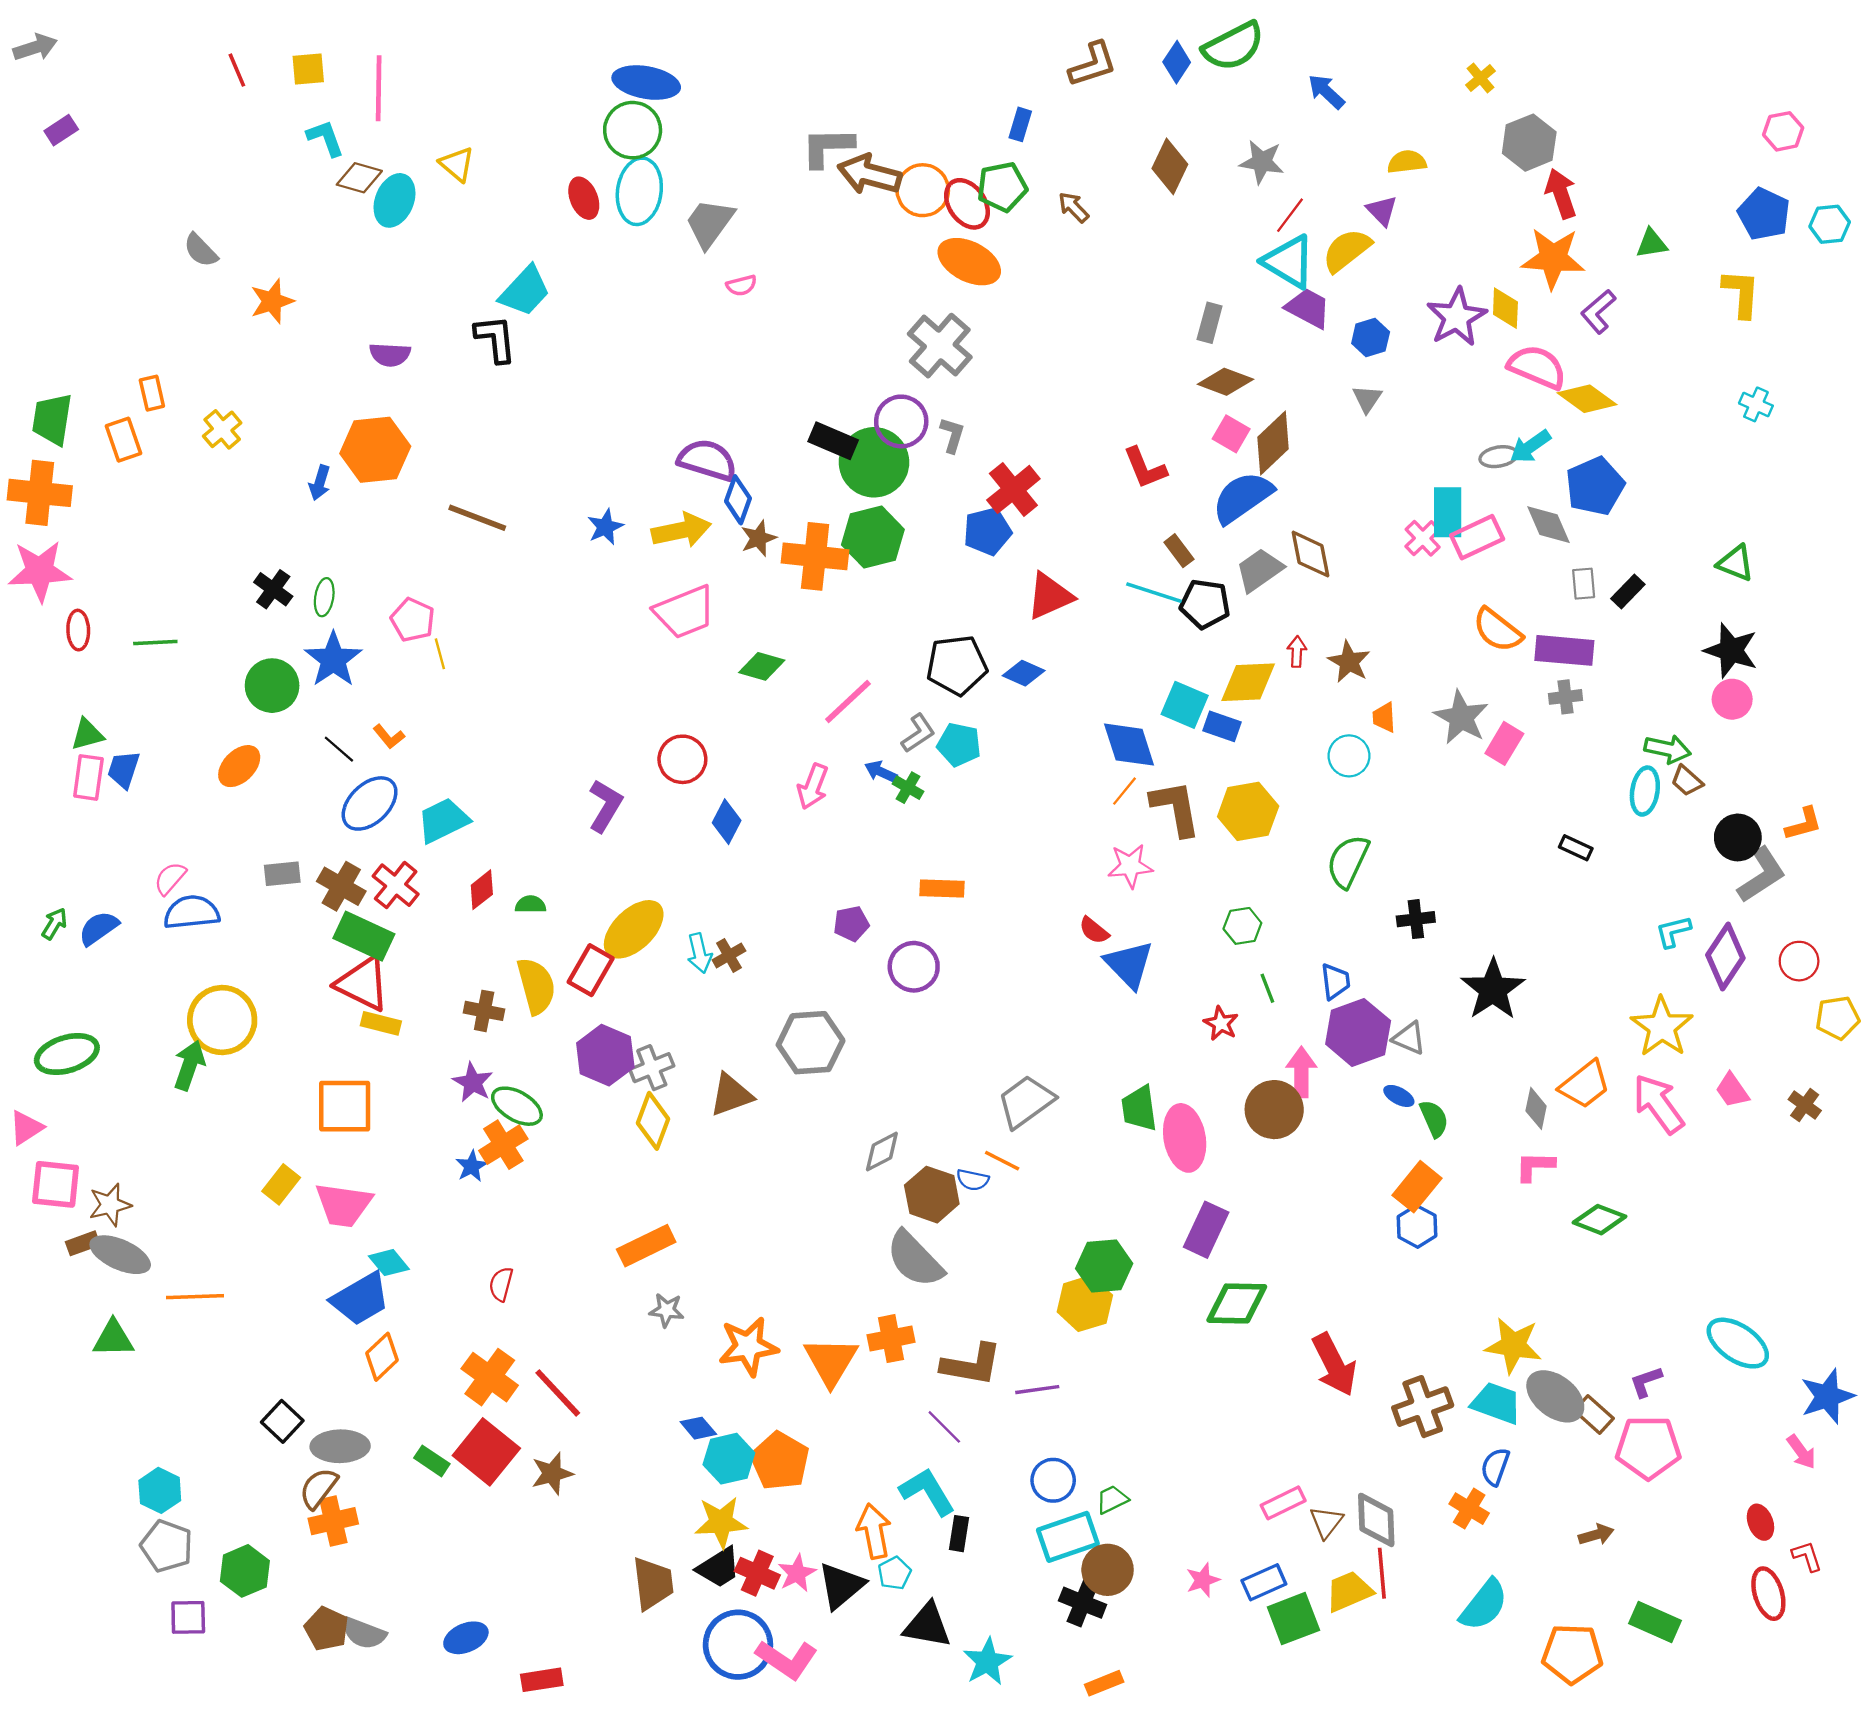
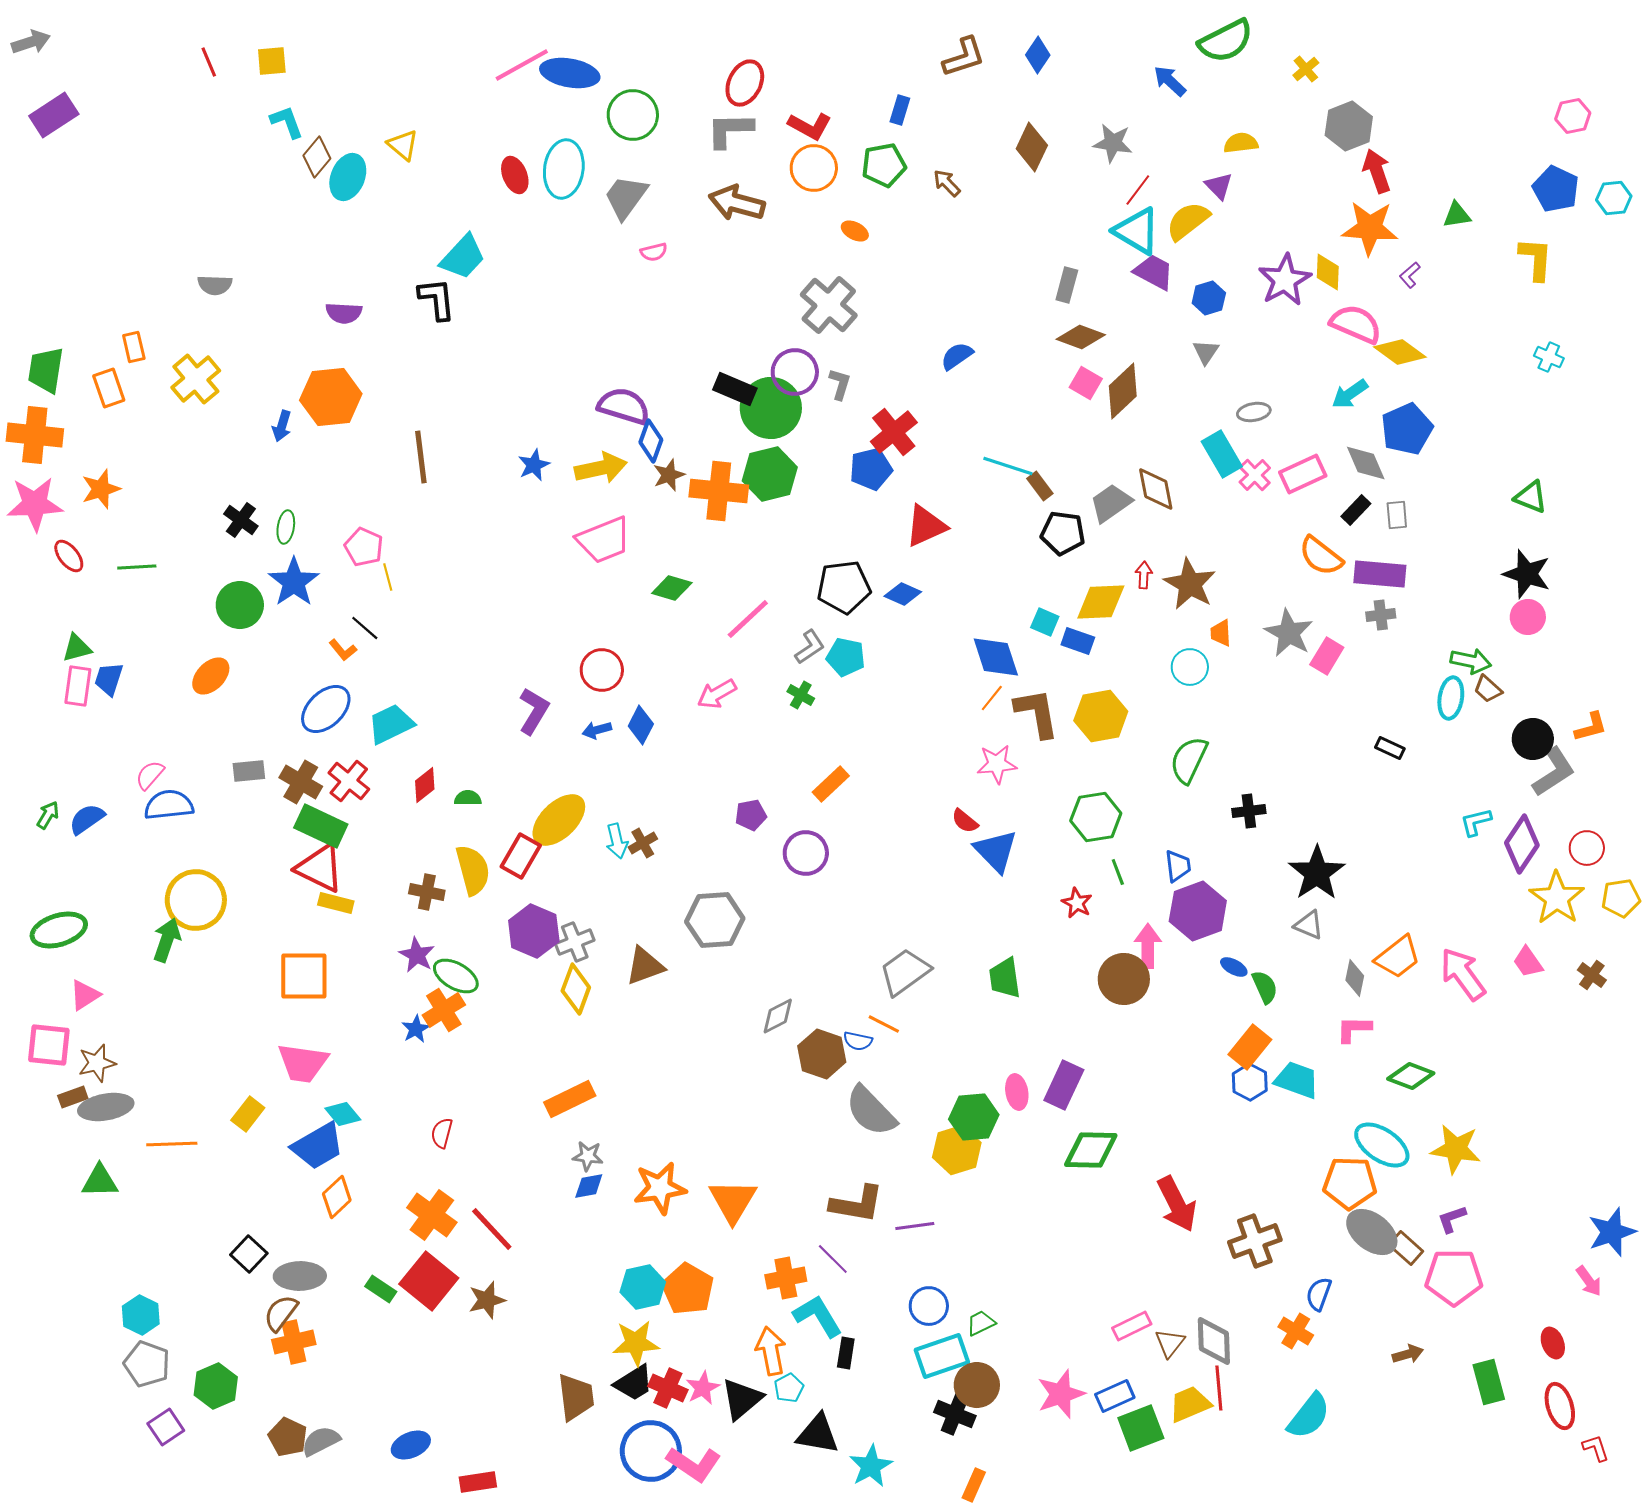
green semicircle: (1233, 46) -> (1226, 41), moved
pink line: (379, 88) -> (522, 65), moved, turned 60
purple rectangle: (61, 130) -> (54, 115), size x1.6
green circle: (633, 130) -> (633, 115), moved
brown arrow: (869, 174) -> (737, 203), moved
brown diamond: (359, 178) -> (317, 157), turned -66
red ellipse: (967, 204) -> (745, 83), moved, turned 60
gray semicircle: (201, 250) -> (215, 285), moved, turned -44
orange ellipse: (969, 262) -> (855, 231), size x0.5
orange star: (272, 301) -> (101, 489), moved
purple L-shape: (1598, 312) -> (1410, 275), size x0.7
yellow cross: (222, 429) -> (196, 379), size x1.4
gray ellipse: (1499, 457) -> (1254, 412), moved
red L-shape: (1145, 468) -> (810, 126), moved, turned -39
blue semicircle: (1242, 497) -> (957, 356), moved, size x0.6
cyan rectangle: (1448, 512) -> (1222, 454), moved, turned -30
brown line: (477, 518) -> (421, 457), turned 62
black rectangle: (1628, 592) -> (1356, 510), moved
cyan line: (1154, 593) -> (1008, 466), moved
red ellipse: (78, 630) -> (69, 556), turned -36
brown star: (1349, 662) -> (1190, 584), size x1.4
cyan square: (1185, 705) -> (1045, 622), size x0.7
black line: (339, 749) -> (365, 628), moved
blue arrow: (881, 772) -> (597, 730), moved, turned -40
pink arrow: (813, 786) -> (717, 694), turned 39
orange rectangle: (942, 889) -> (831, 784), turned -45
green hexagon: (1242, 926) -> (1096, 817), size x1.5
yellow star: (1662, 1027) -> (1557, 898), moved
gray triangle: (1409, 1038) -> (1309, 925), moved
pink triangle: (26, 1128) -> (85, 995), moved
pink ellipse: (1185, 1138) -> (1017, 1092), moved, size x0.6
yellow rectangle: (281, 1184) -> (248, 1114), moved
gray ellipse: (120, 1255) -> (106, 1107), turned -34
gray semicircle: (915, 1259) -> (871, 1111), moved
orange cross: (891, 1339) -> (786, 1278), moved
cyan ellipse: (1738, 1343) -> (1382, 1145), moved
yellow star: (1513, 1345) -> (1456, 1149), moved
cyan trapezoid: (1496, 1403) -> (1297, 1080), moved
blue diamond: (698, 1428) -> (589, 1186), moved, turned -60
red L-shape: (1807, 1556) -> (1596, 1448), moved
pink star: (1203, 1580) -> (1061, 1394), size x1.6
purple square: (188, 1617) -> (166, 1427), turned -33
green rectangle: (1655, 1622) -> (1489, 1382), moved, turned 51
gray semicircle: (364, 1633) -> (321, 1441), turned 132
orange pentagon: (1572, 1654) -> (1350, 1183), moved
orange rectangle: (1104, 1683) -> (974, 1485), turned -44

